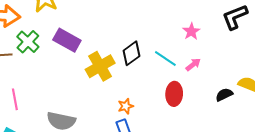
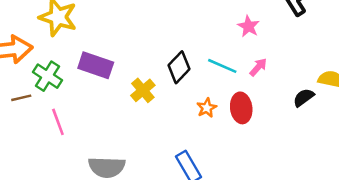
yellow cross: (100, 66) -> (143, 90), size x0.7
pink line: (15, 99) -> (58, 122), moved
orange star: (126, 106) -> (207, 108), moved

